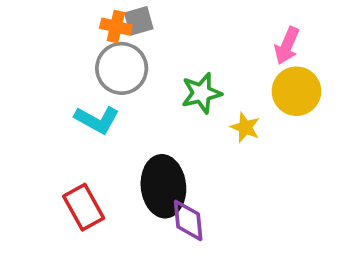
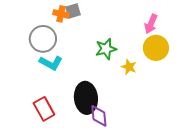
gray circle: (122, 68) -> (43, 39), moved

